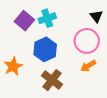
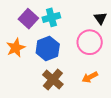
orange star: (13, 66) -> (16, 48), moved
orange arrow: (88, 66) -> (90, 77), moved

